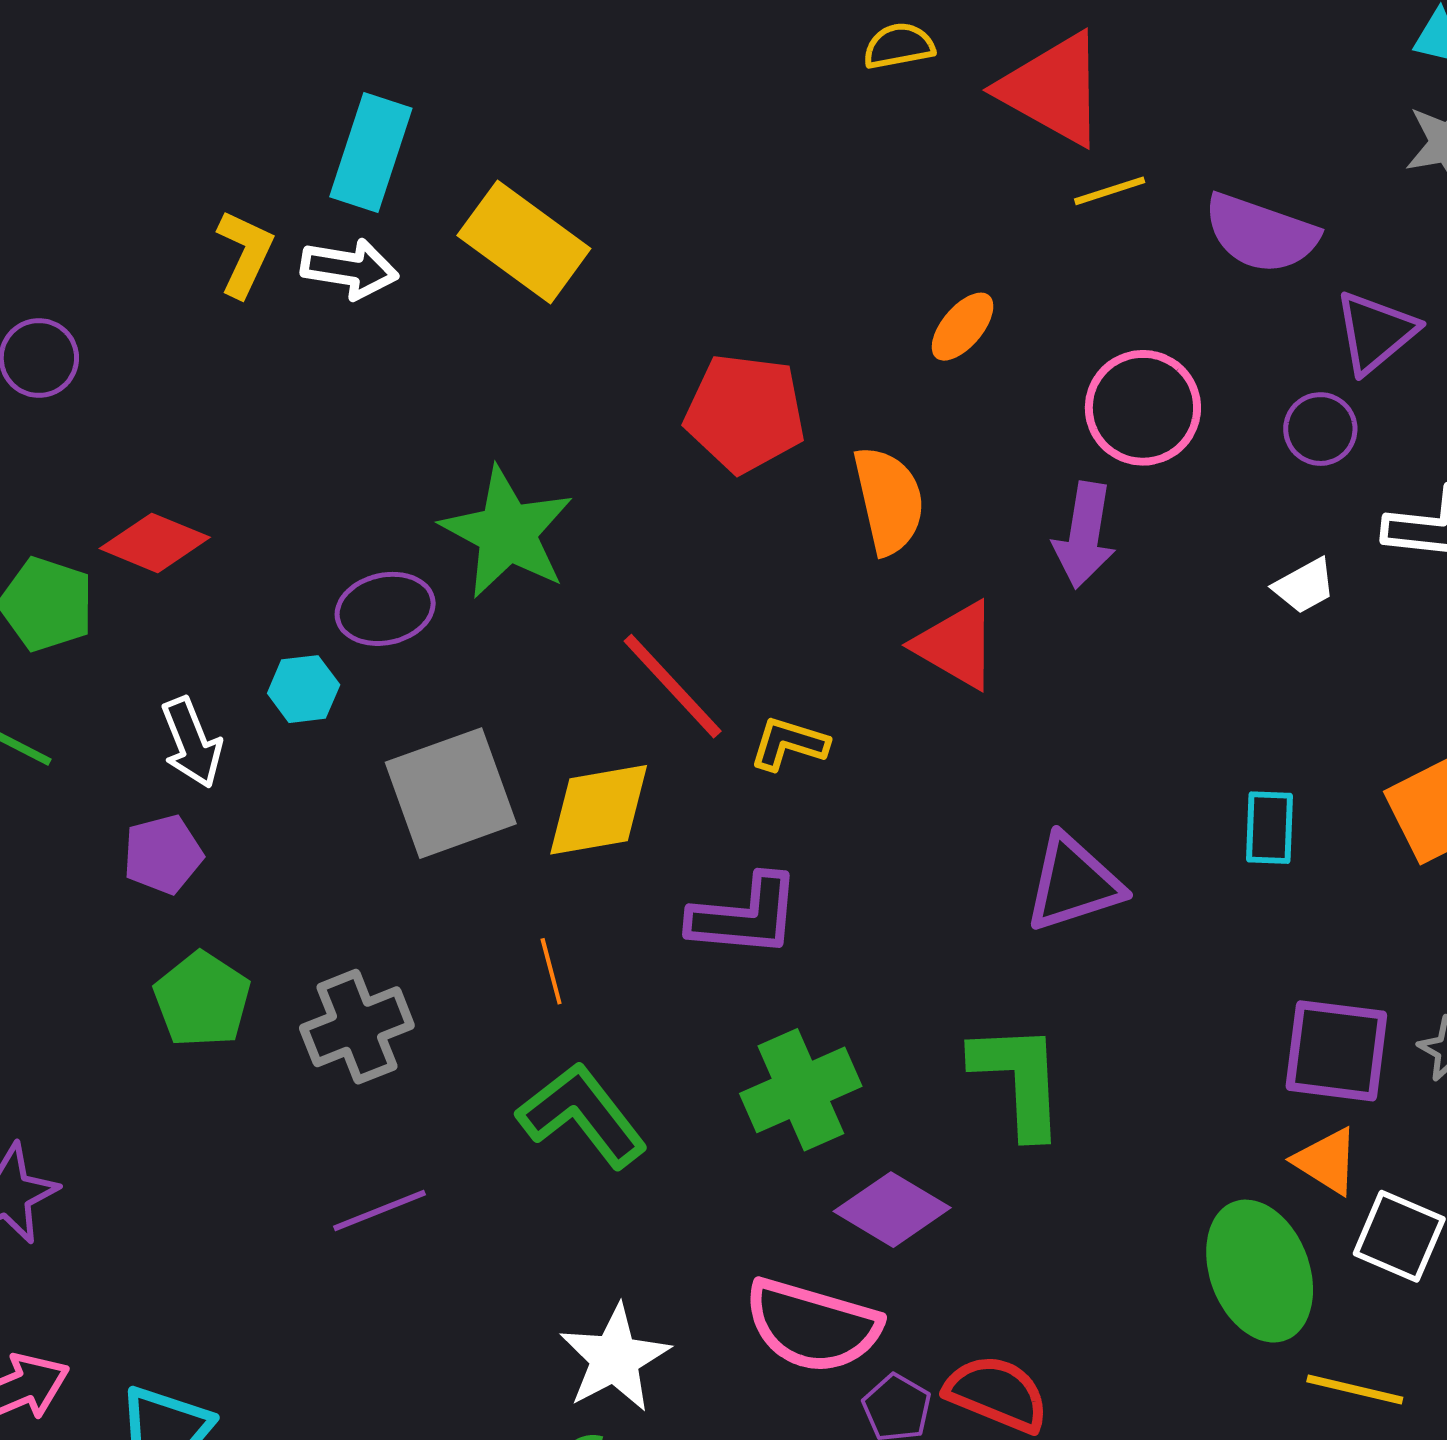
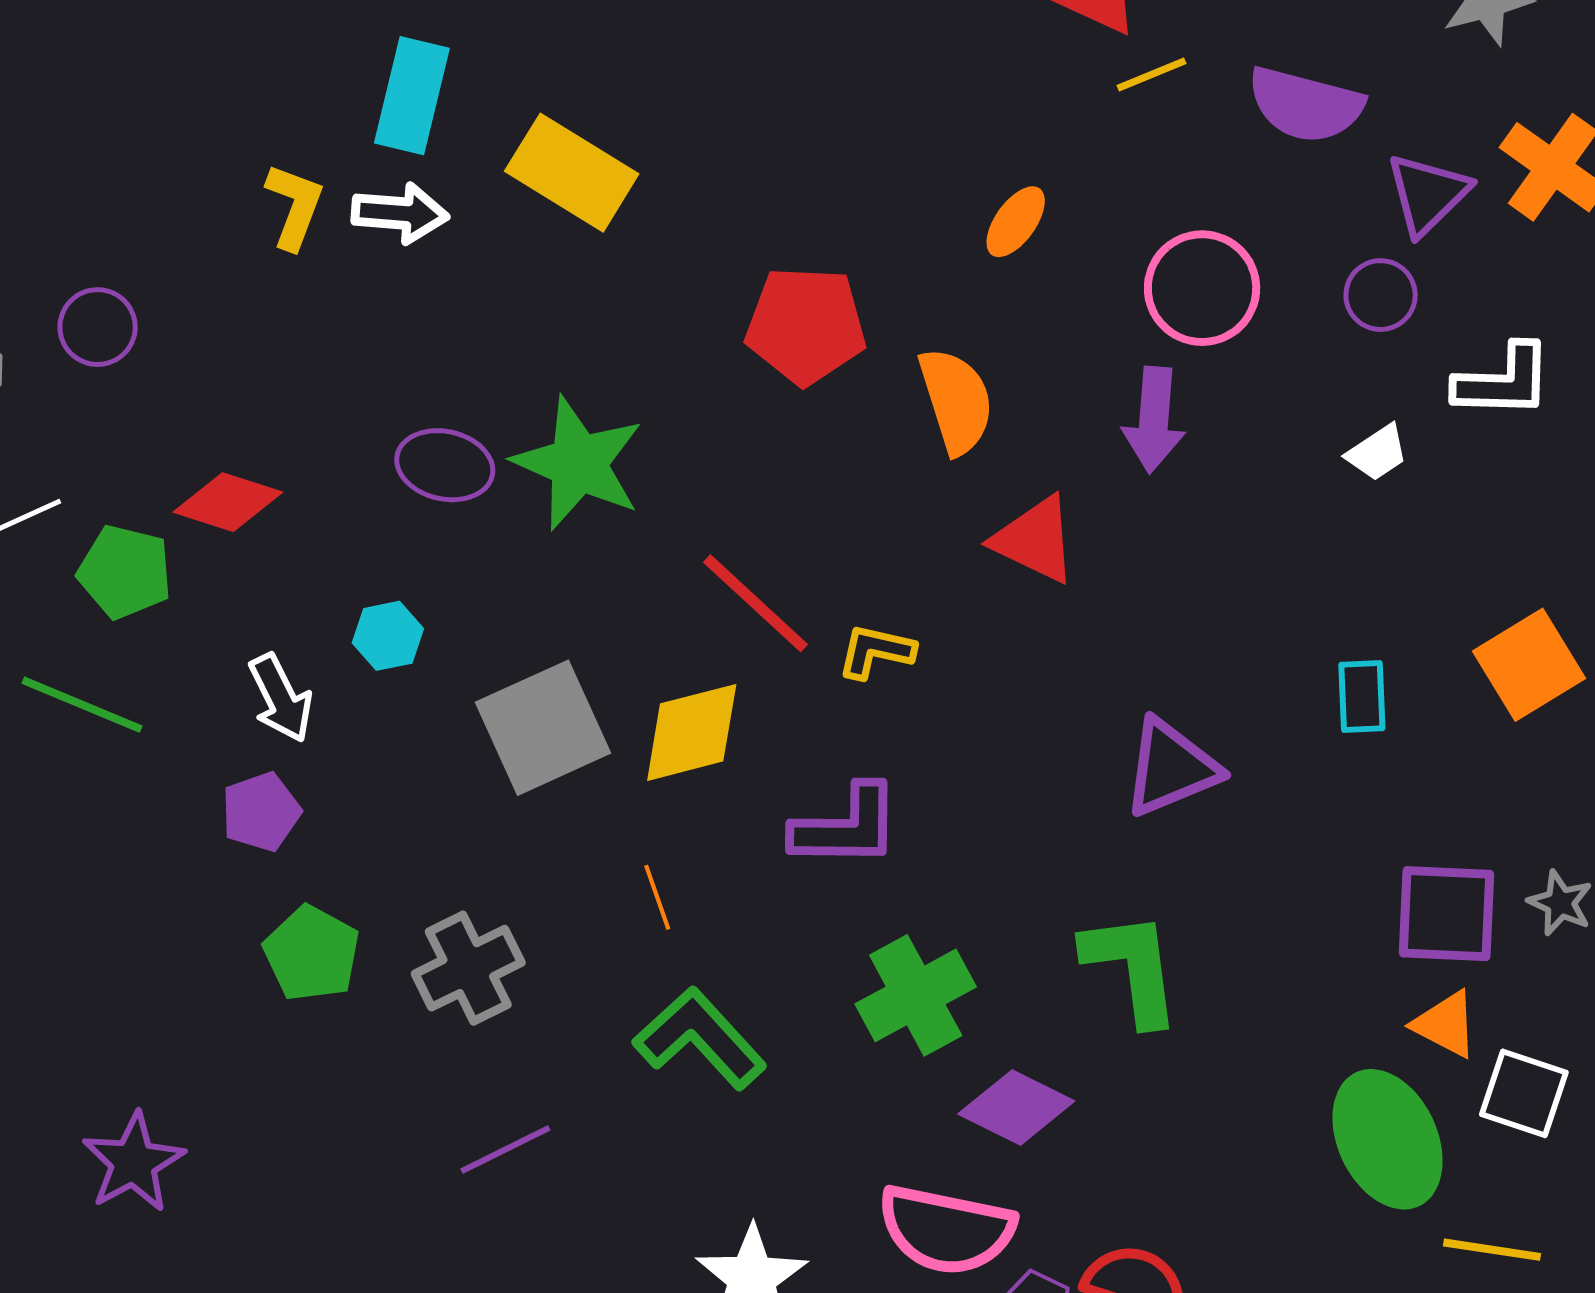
purple ellipse: (385, 609) -> (445, 465), moved, turned 30

